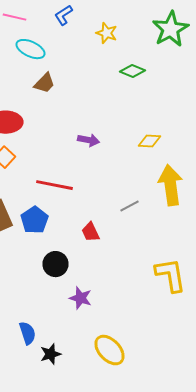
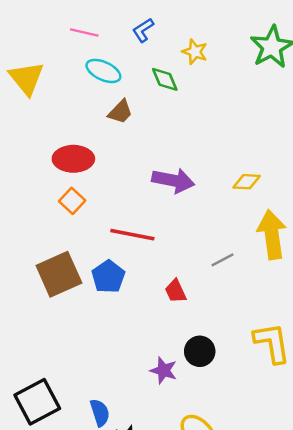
green diamond: (132, 71) -> (165, 79), moved, turned 45
purple arrow: (88, 140) -> (173, 180), size x1.6
black circle: (56, 264) -> (200, 351), moved

